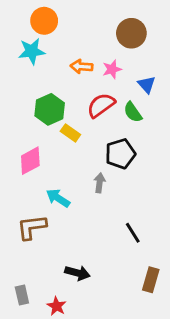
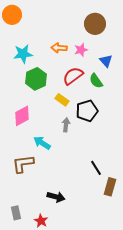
orange circle: (44, 21) -> (12, 15), moved
cyan star: (32, 51) -> (23, 54), moved
yellow rectangle: (70, 133) -> (62, 100), moved
gray arrow: (100, 183) -> (66, 125), moved
brown rectangle: (151, 280) -> (110, 187), moved

